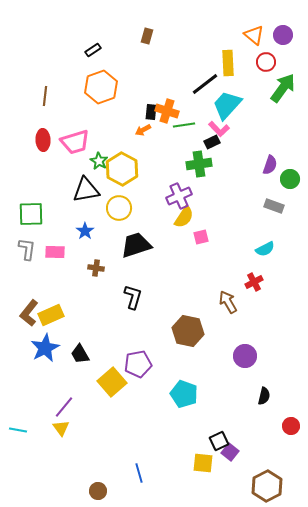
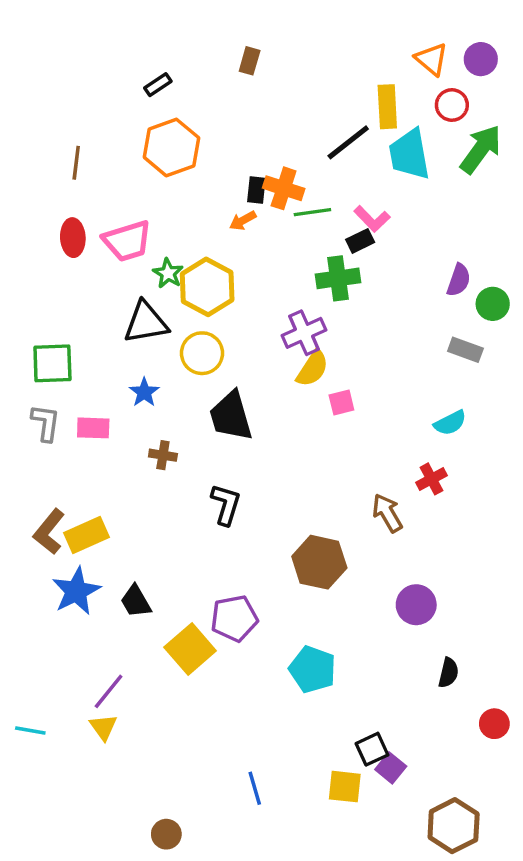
cyan trapezoid: (227, 105) -> (409, 154), moved, turned -52
black trapezoid: (136, 245) -> (231, 416), turned -88
blue line: (139, 473) -> (255, 788), moved

